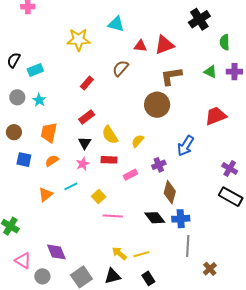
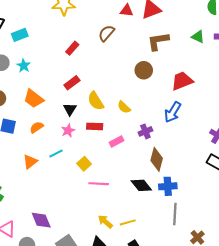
brown circle: (157, 105) -> (144, 70), size x0.7
red trapezoid: (216, 116) -> (182, 81), moved
orange trapezoid: (49, 133) -> (34, 99), turned -65
yellow semicircle: (138, 141) -> (124, 107), turned -88

